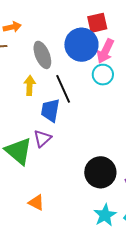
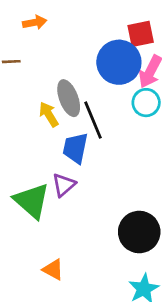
orange arrow: (12, 27) -> (35, 22), moved
gray ellipse: (42, 55) -> (69, 98), moved
yellow arrow: (30, 85) -> (49, 114), turned -36

